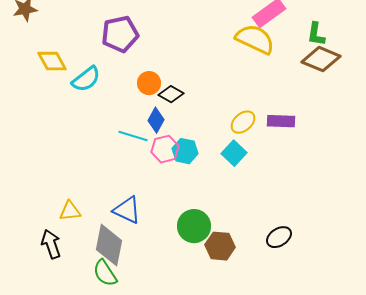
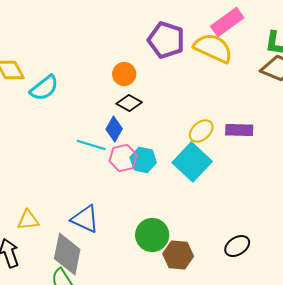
purple pentagon: (120, 34) -> (166, 40), moved, turned 30
orange circle: (149, 83) -> (124, 74), moved
cyan square: (234, 153) -> (192, 162), size x1.5

